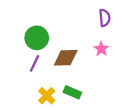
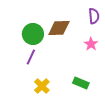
brown diamond: (66, 58) -> (59, 28), moved
green rectangle: (72, 92) -> (81, 83), moved

